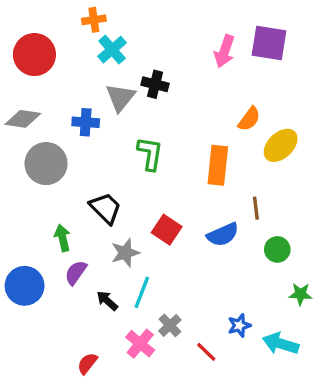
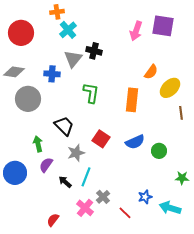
brown line: (256, 208) -> (181, 113), moved
green circle: (277, 249) -> (159, 151), moved

